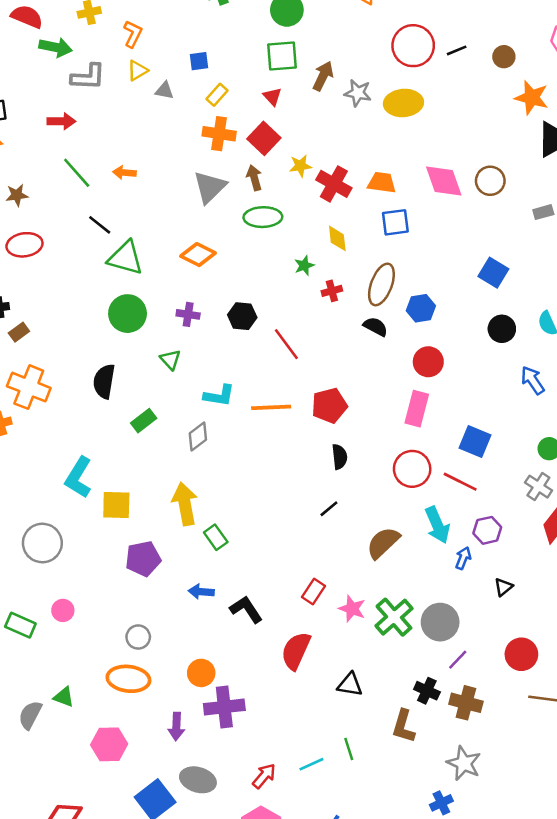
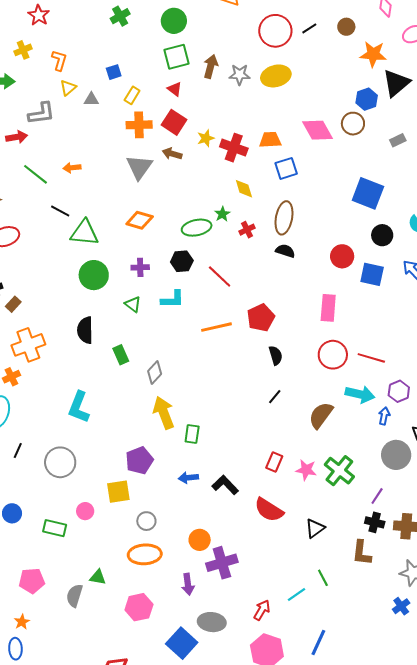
gray L-shape: (88, 77) -> (41, 113), moved
brown arrow: (254, 178) -> (172, 154), turned -48
green ellipse: (263, 217) -> (197, 228), moved
blue square: (493, 273) -> (368, 193), size x1.4
blue hexagon: (421, 308) -> (367, 99), moved
red circle: (428, 362) -> (342, 256), moved
orange cross: (29, 387) -> (28, 345), turned -32
cyan L-shape: (219, 396) -> (173, 299), moved
green rectangle: (144, 421) -> (121, 355), turned -66
gray diamond: (198, 437) -> (155, 372), moved
blue square: (475, 442) -> (372, 274), moved
yellow square: (116, 505) -> (118, 492), moved
cyan arrow: (437, 525) -> (360, 394), turned -44
green rectangle: (216, 537) -> (192, 434), turned 54
gray circle: (440, 622) -> (396, 455), moved
red semicircle: (296, 651) -> (269, 510), turned -72
purple line: (458, 660) -> (377, 496), moved
black triangle: (350, 685) -> (315, 528), turned -35

